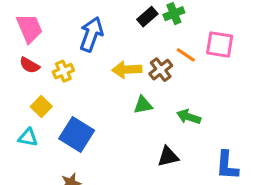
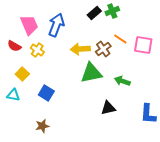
pink trapezoid: (29, 28) -> (29, 25), moved
pink square: (220, 45) -> (143, 45), moved
yellow cross: (63, 71) -> (37, 50), turned -32
green triangle: (143, 105) -> (91, 73), size x1.6
blue square: (77, 134) -> (46, 93), size x0.7

